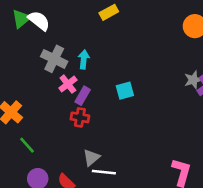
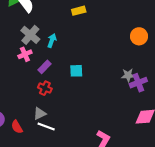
pink cross: (68, 84) -> (25, 54), moved
red cross: (80, 117) -> (45, 88), moved

